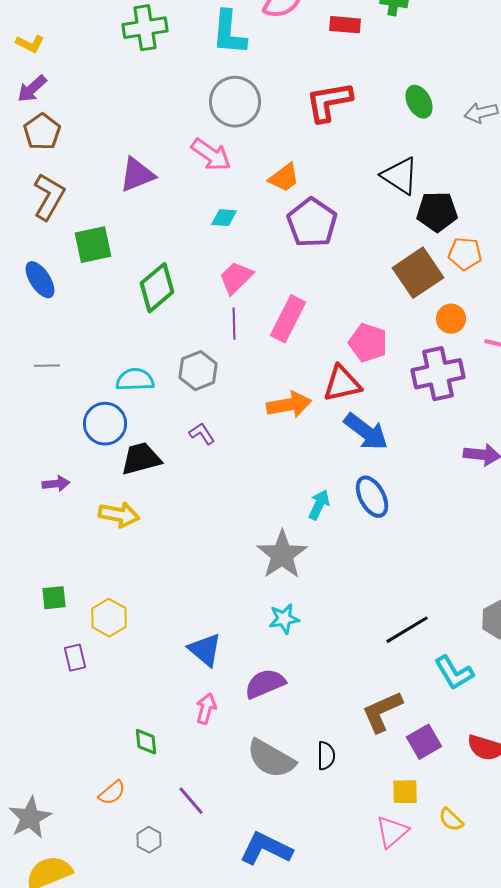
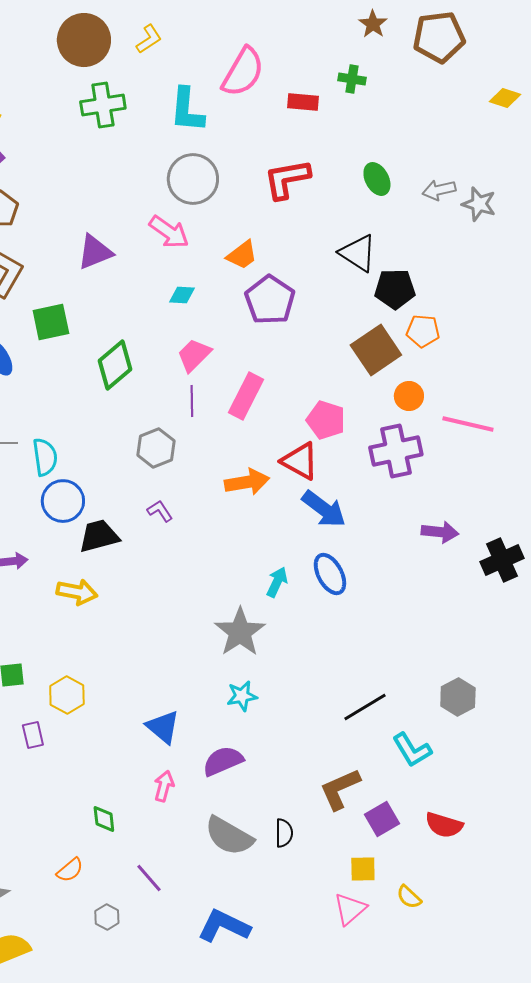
cyan semicircle: (135, 380) -> (45, 457), moved, turned 84
red triangle: (342, 384) -> (300, 461), turned 42

